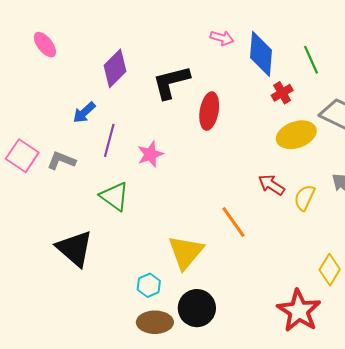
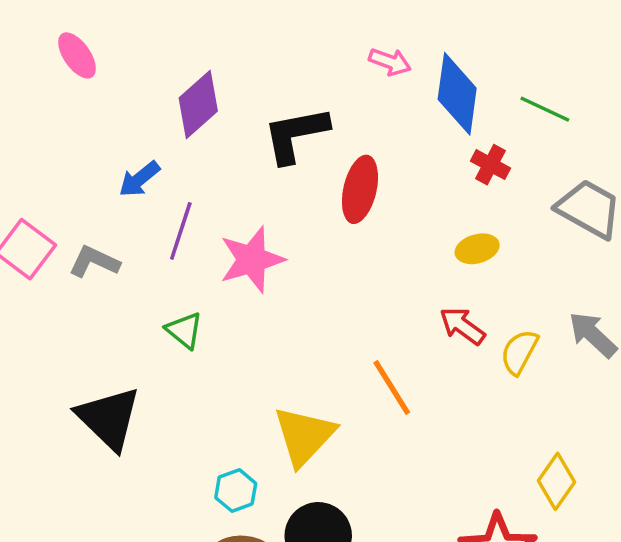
green line: (311, 60) -> (545, 109), turned -44
red cross: (282, 93) -> (490, 165), turned -35
yellow ellipse: (296, 135) -> (477, 249), moved, size x0.6
pink star: (150, 154) -> (252, 260), size x1.4
green triangle: (114, 196) -> (184, 330), size x0.7

